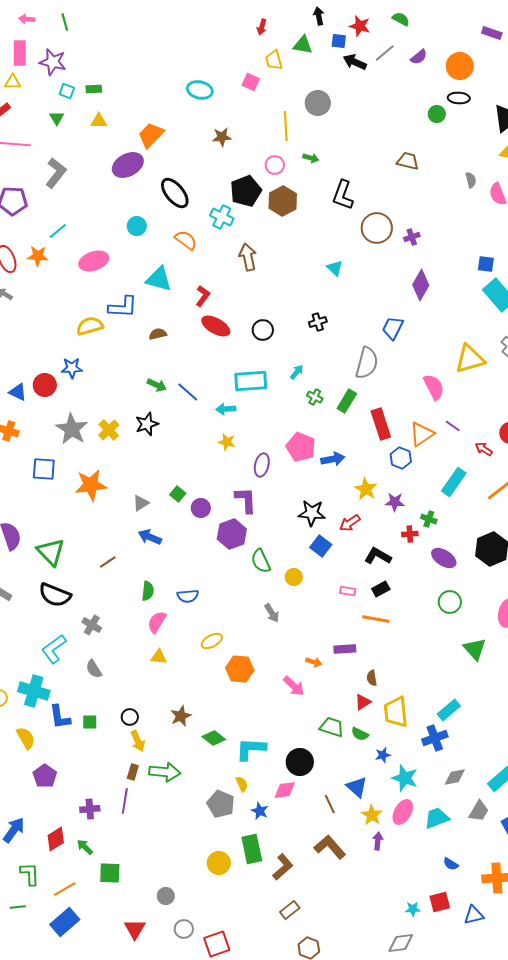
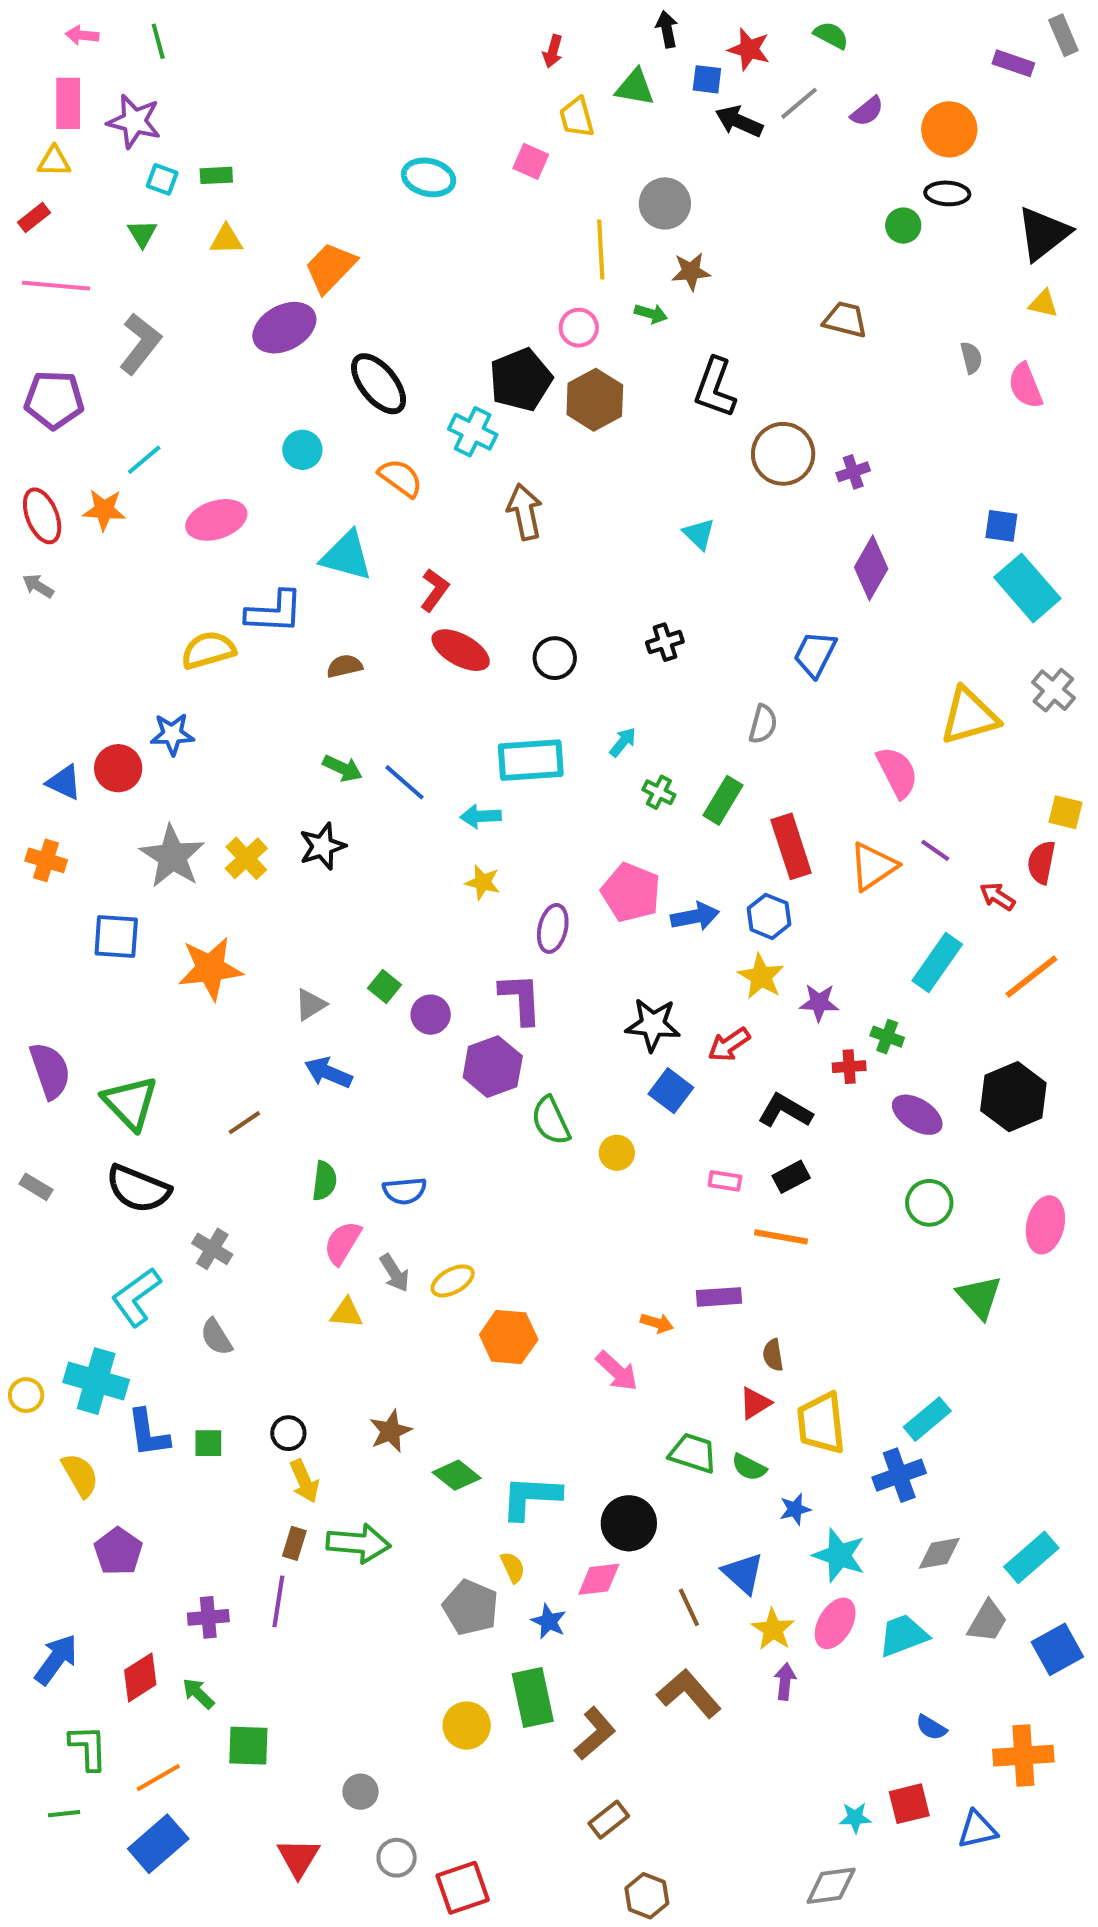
brown star: (222, 137) -> (691, 272), moved
gray semicircle: (367, 363) -> (763, 724), size x0.6
blue hexagon: (401, 458) -> (769, 916), moved
gray arrow: (272, 613) -> (395, 1273), moved

